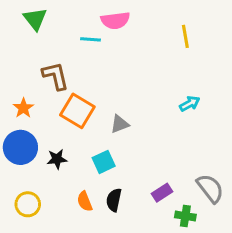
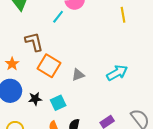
cyan line: (90, 39) -> (58, 17), turned -56
cyan arrow: (190, 104) -> (117, 73), moved, size x1.5
cyan square: (104, 162) -> (58, 103), moved

